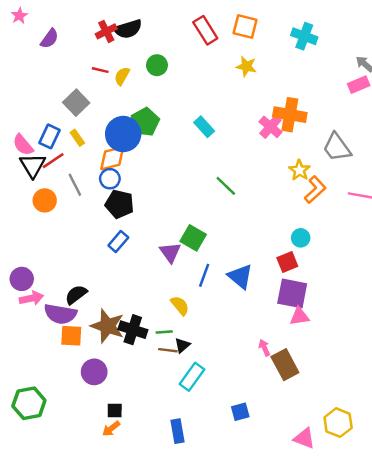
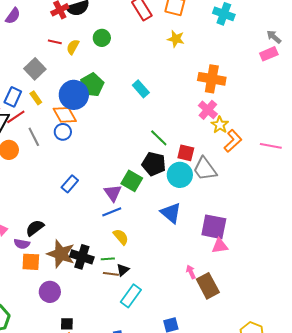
pink cross: (270, 127) -> (208, 110), moved
gray trapezoid: (337, 147) -> (205, 169), moved
orange diamond: (112, 158) -> (65, 115), turned 75
black pentagon: (120, 204) -> (154, 164), moved
cyan circle: (301, 238) -> (180, 175), moved, size x1.6
red square: (287, 262) -> (186, 153), moved, turned 36
blue line: (204, 275) -> (112, 212), moved, turned 48
purple semicircle: (60, 314) -> (22, 244), size x0.6

